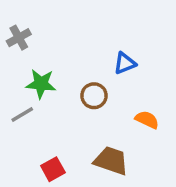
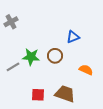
green star: (41, 84) -> (31, 57), moved
red square: (53, 169) -> (38, 95), moved, turned 32

